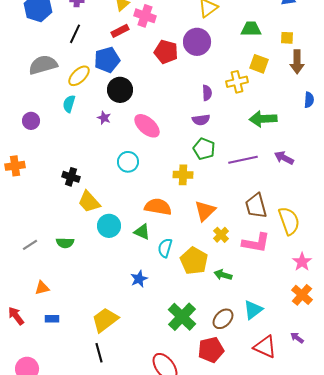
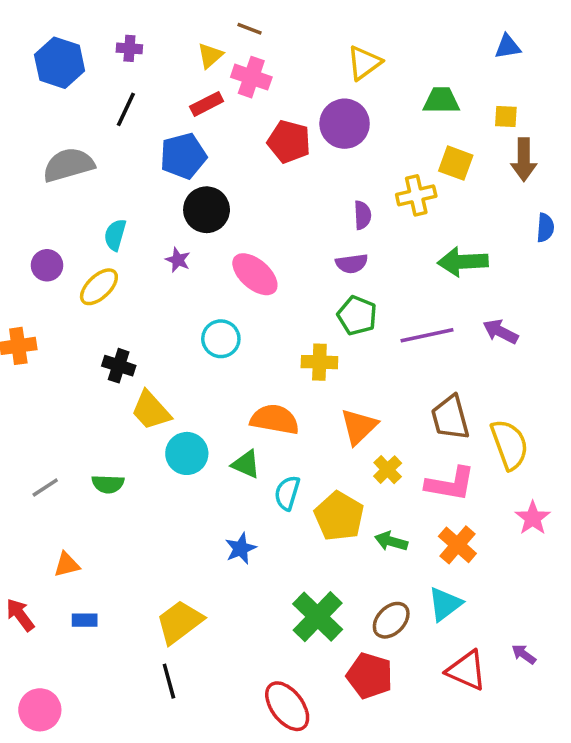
yellow ellipse: (79, 76) -> (99, 287), moved
orange cross: (302, 295) -> (457, 545), moved
red pentagon: (211, 350) -> (370, 676), turned 30

